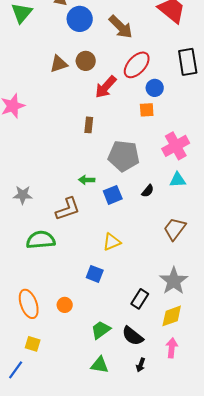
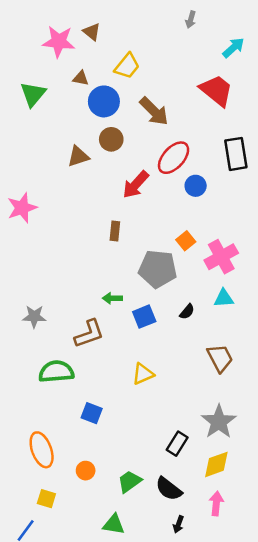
brown circle: (86, 61) -> (111, 139), moved
orange square: (147, 110) -> (186, 241), moved, turned -35
brown trapezoid: (175, 229) -> (220, 358), turned 115
blue square: (95, 274) -> (92, 413), moved
orange circle: (65, 305) -> (86, 471), moved
green triangle: (100, 365) -> (114, 524), moved

